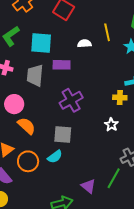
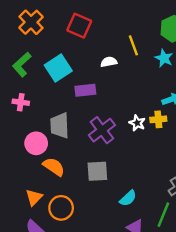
cyan square: (41, 43) -> (58, 68), turned -30
gray trapezoid: (35, 75) -> (60, 126), moved
white star: (111, 125) -> (137, 123), moved
cyan semicircle: (55, 157) -> (128, 198), moved

